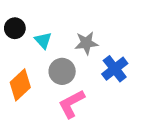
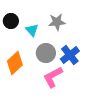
gray star: (86, 43) -> (57, 22), moved
blue cross: (115, 69) -> (70, 55), moved

